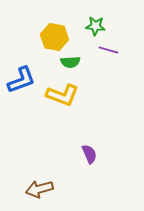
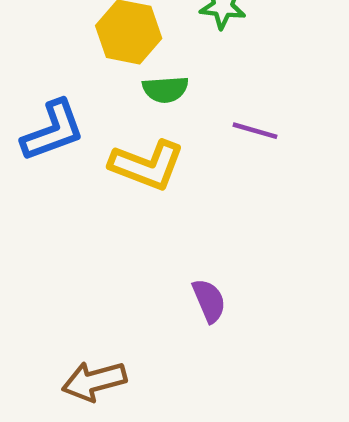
purple line: (108, 50) -> (255, 131), moved

